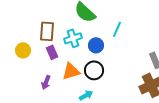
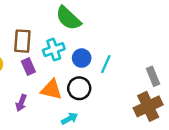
cyan line: (117, 29) -> (106, 64), moved
orange triangle: (71, 71) -> (51, 89), turned 30

